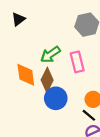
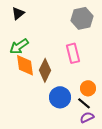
green arrow: (50, 54) -> (19, 46), moved
blue circle: (56, 98) -> (60, 97), moved

